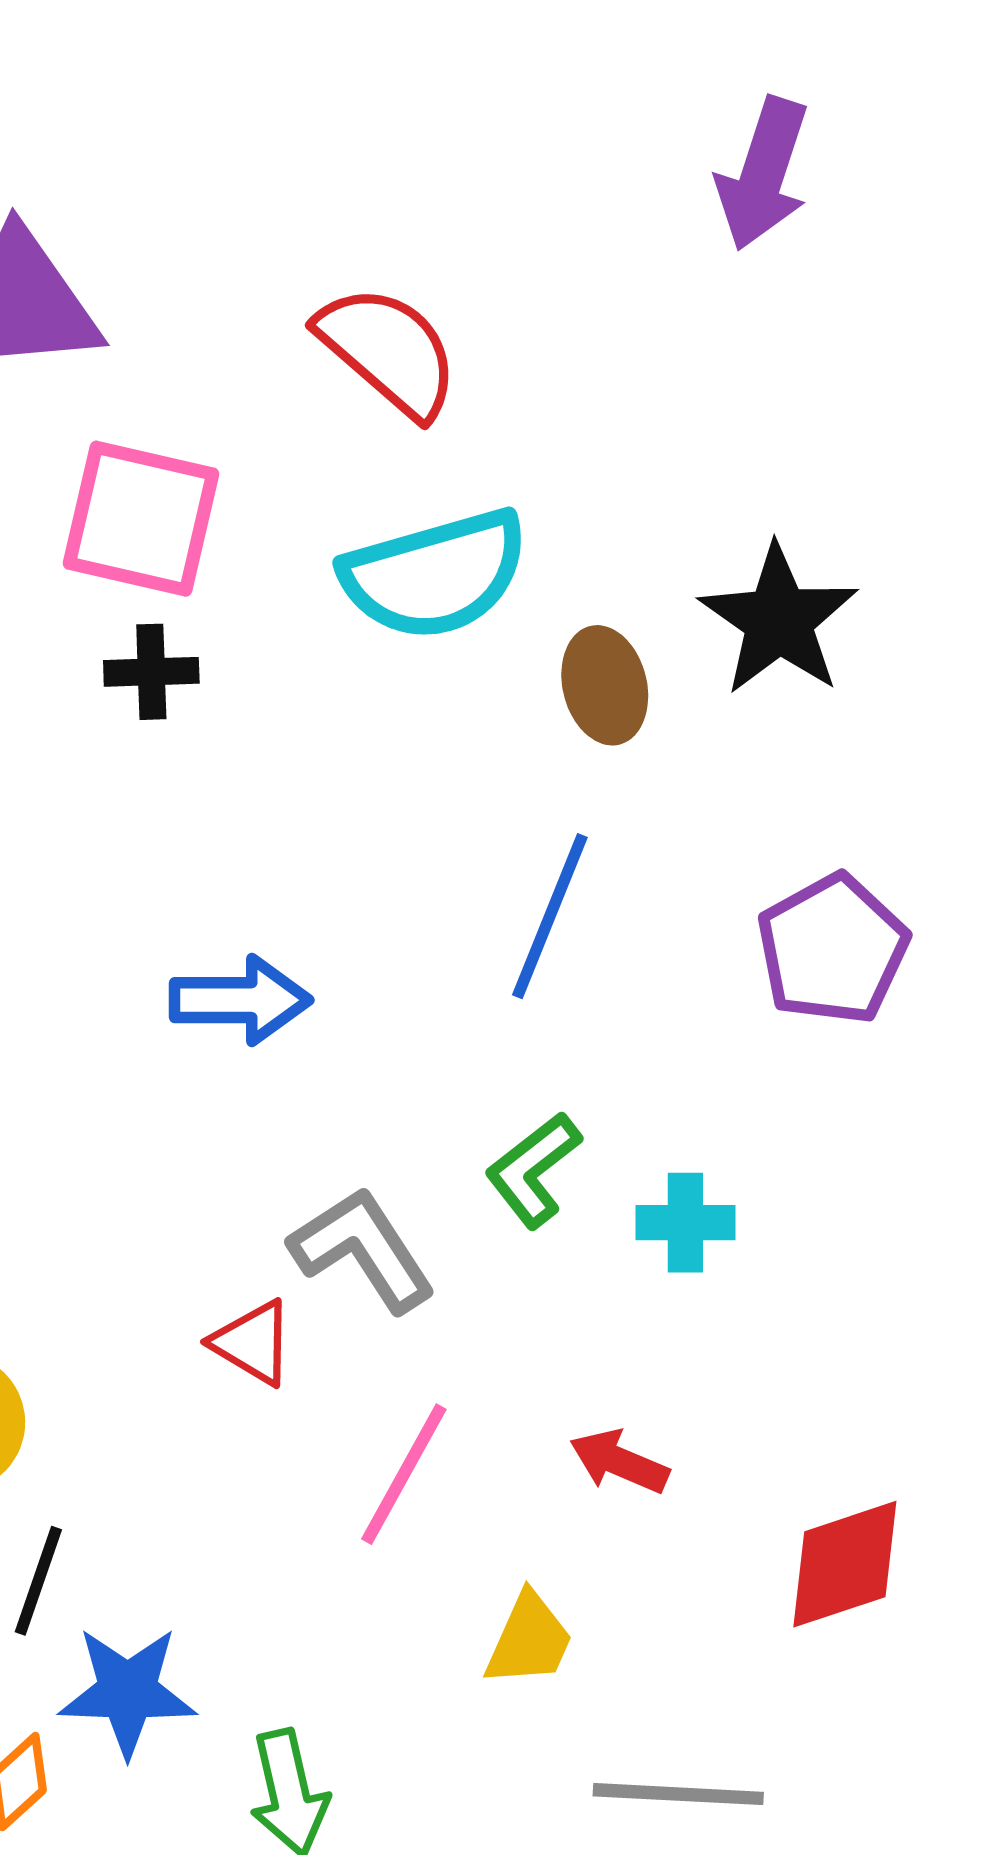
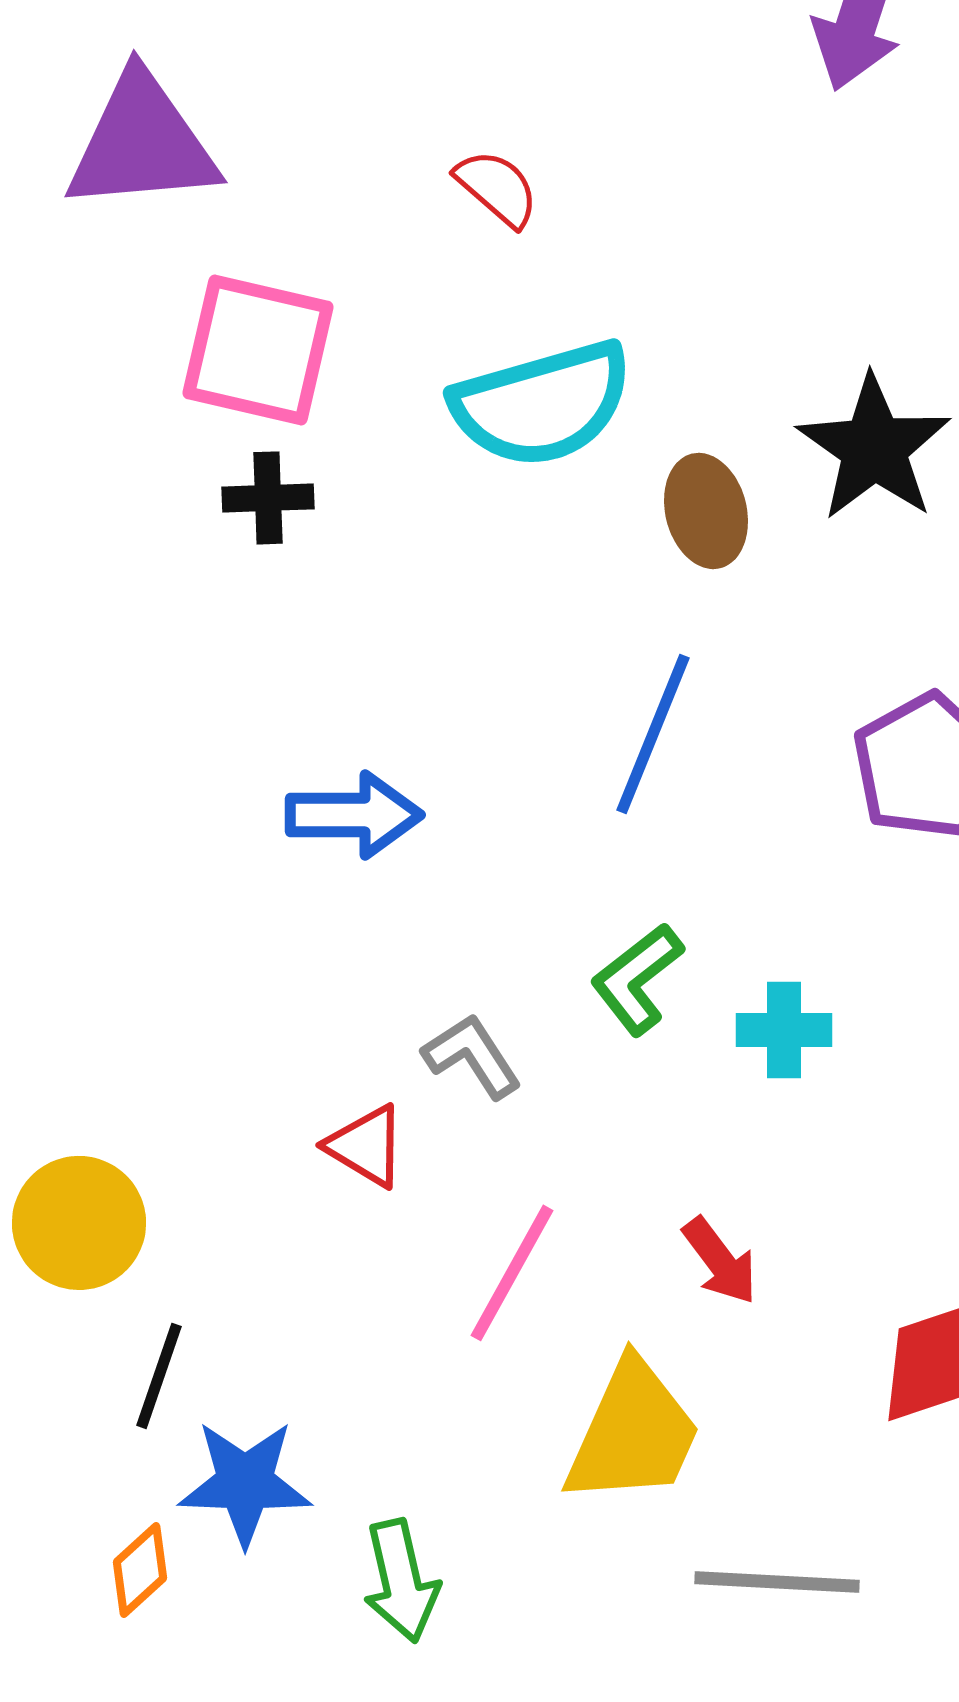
red semicircle: (388, 351) -> (497, 188), size x0.6
gray L-shape: (363, 1249) -> (472, 1056), size x0.7
red arrow: (619, 1462) -> (720, 1261), turned -150
yellow trapezoid: (529, 1640) -> (633, 1433), size x1.6

